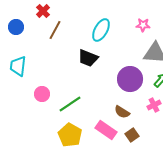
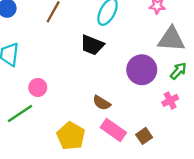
green line: (70, 104) -> (20, 113), moved
brown semicircle: (122, 112) -> (102, 103), moved

